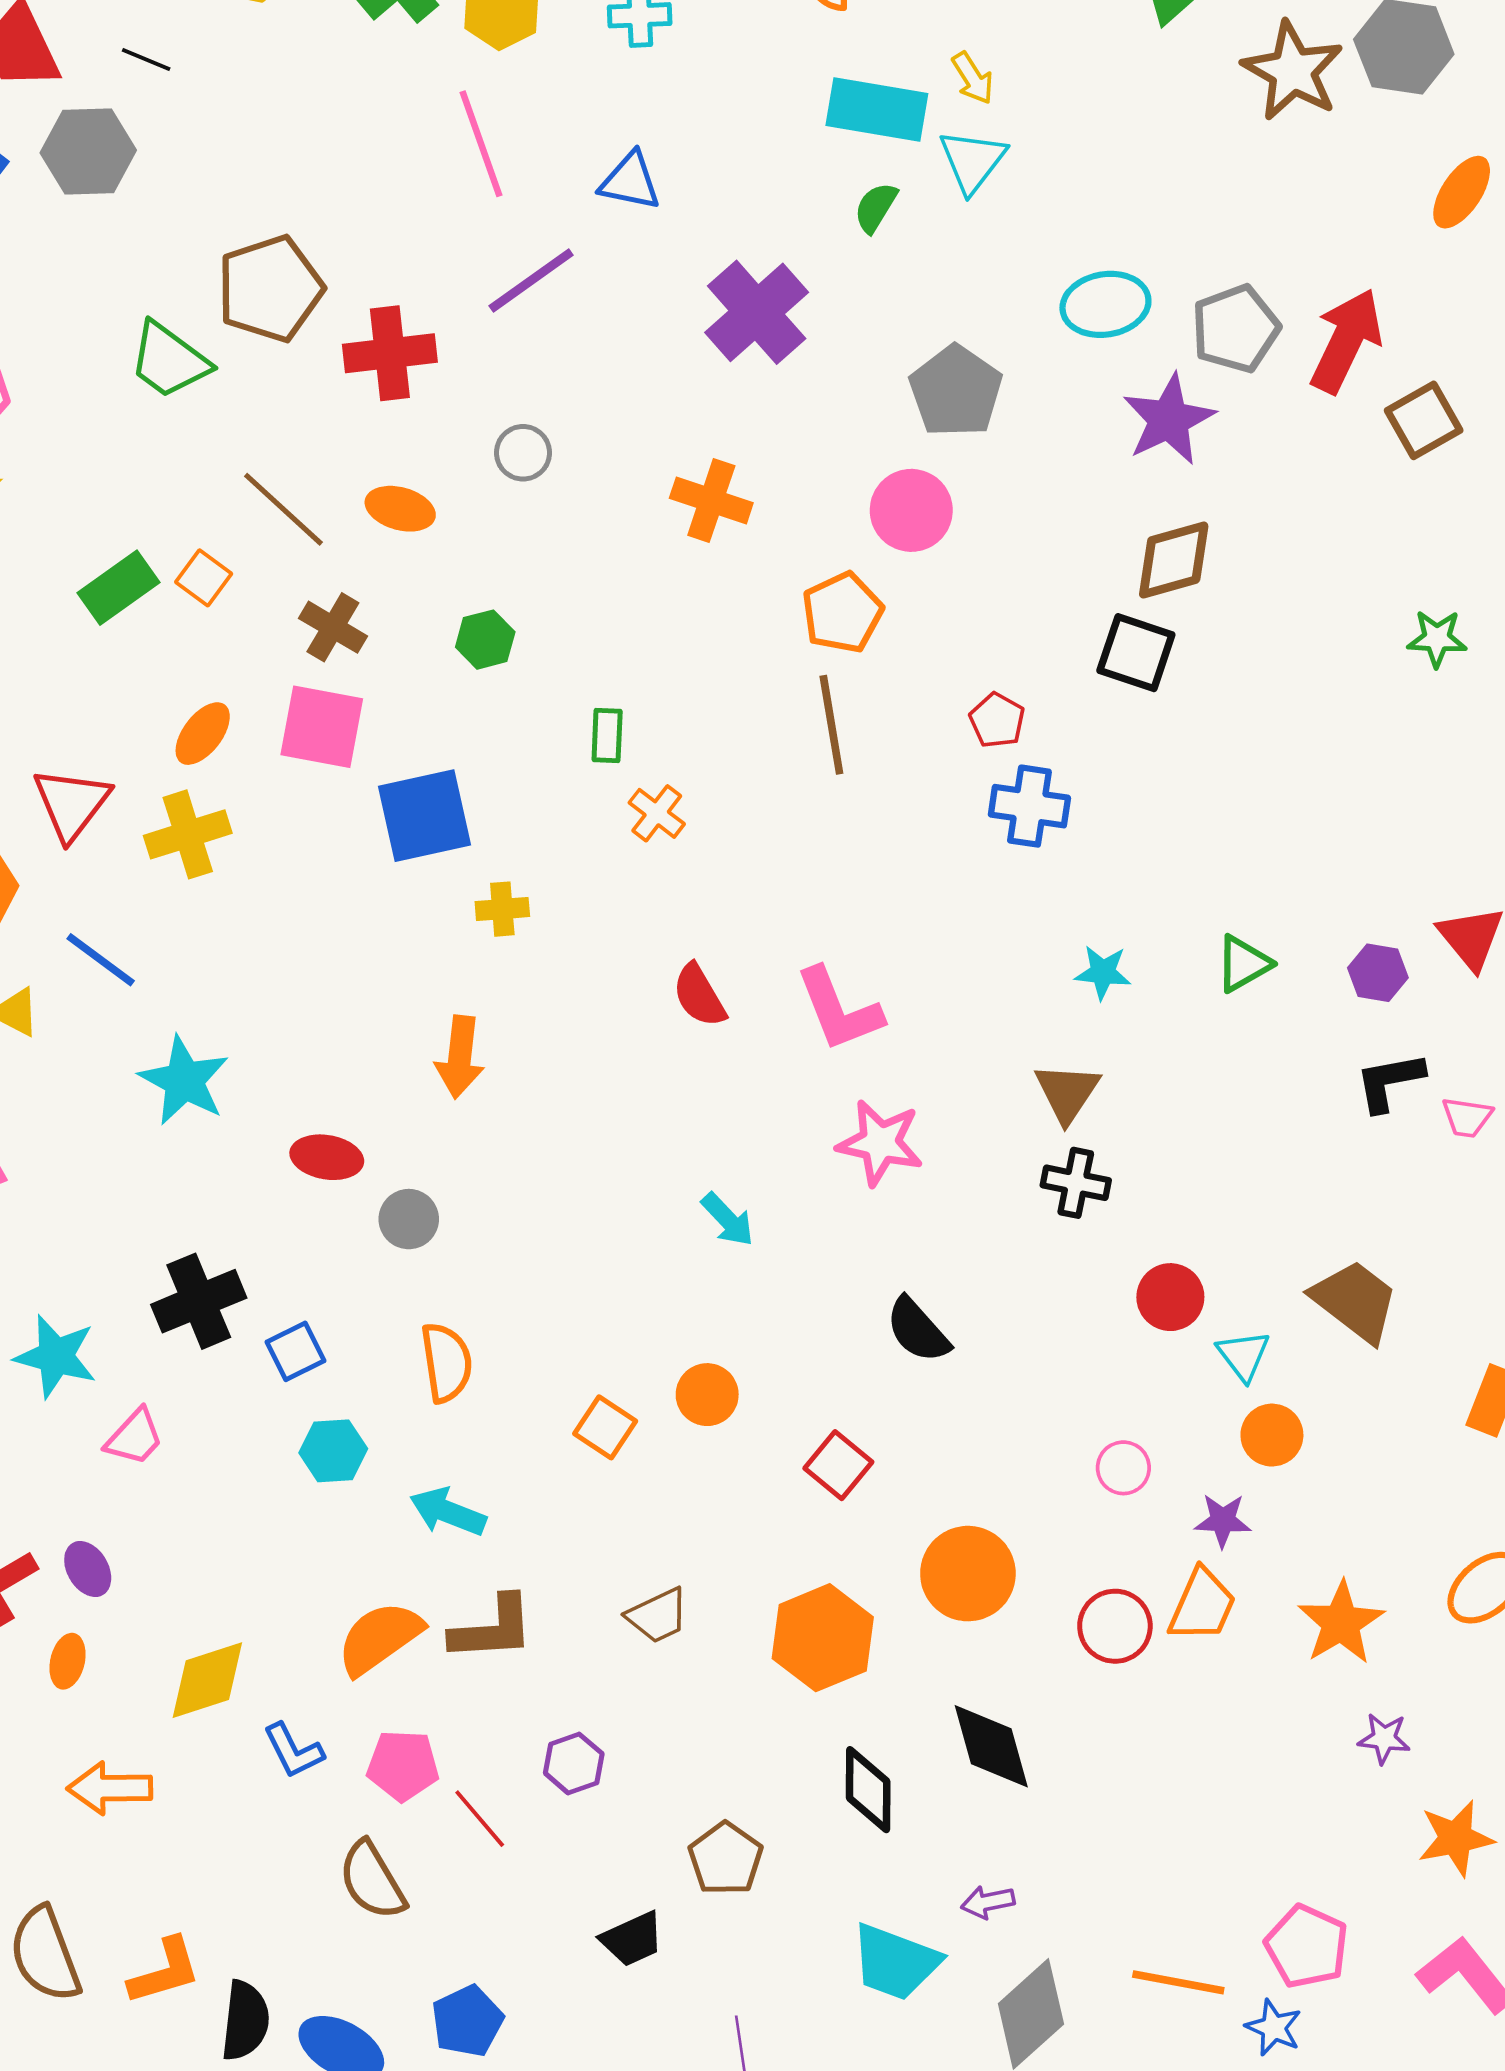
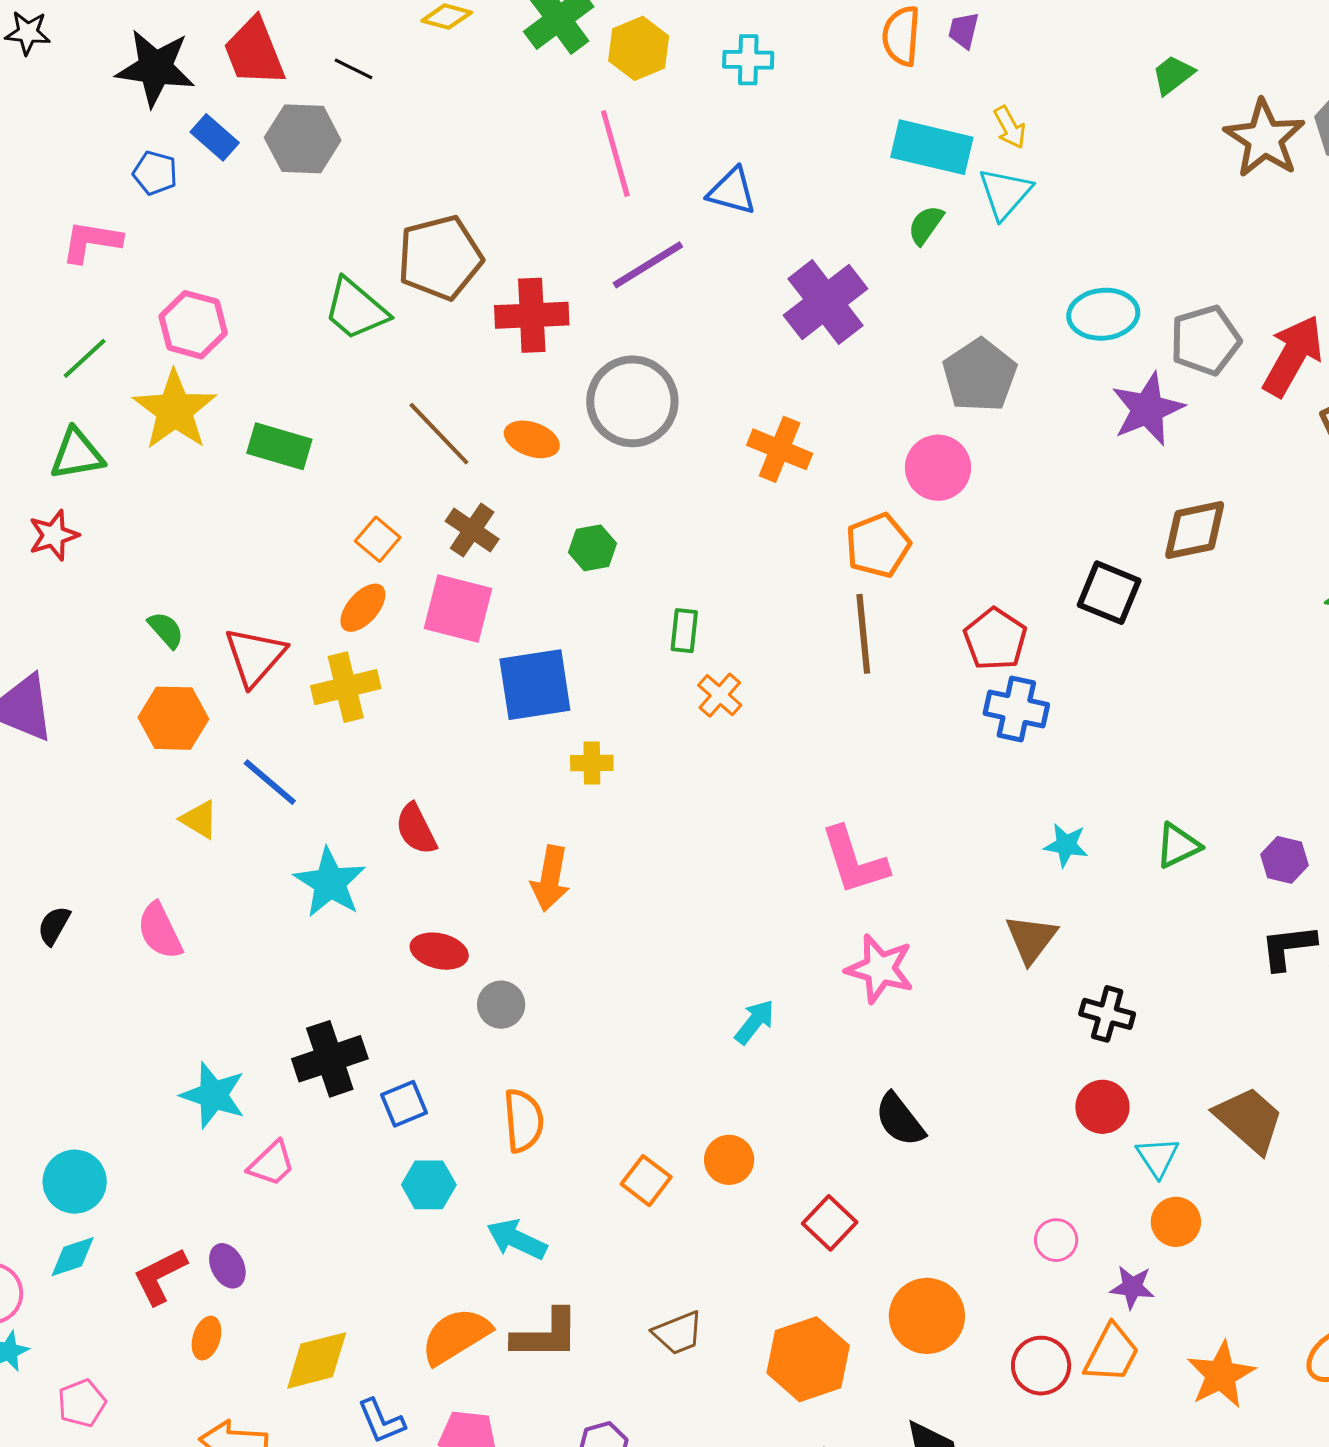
gray circle: (523, 453) -> (632, 401), size x2.0
brown diamond: (1174, 560) -> (1195, 530), moved
orange square: (204, 578) -> (378, 539), moved
green rectangle: (119, 588) -> (279, 446), moved, turned 48
red pentagon: (997, 720) -> (995, 639), size x1.4
red semicircle: (699, 996) -> (416, 829), moved
black cross: (1076, 1183) -> (1107, 1014), moved
cyan arrow: (728, 1220) -> (755, 1022), turned -102

